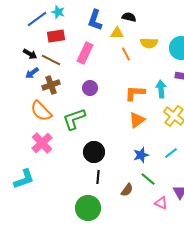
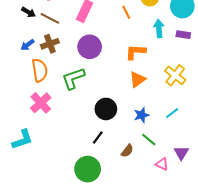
blue arrow: (32, 73) -> (27, 45), moved
purple circle: (90, 88) -> (90, 47), size x1.5
cyan arrow: (161, 89) -> (159, 28), moved
orange semicircle: (41, 111) -> (40, 70), turned -145
black circle: (94, 152) -> (106, 109), moved
black line: (98, 177) -> (98, 137), turned 32

